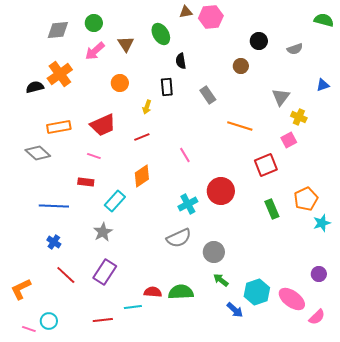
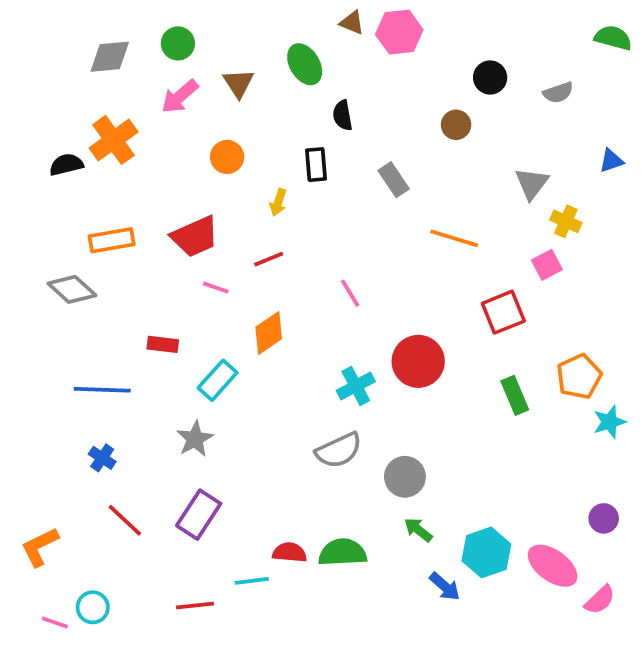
brown triangle: (186, 12) -> (352, 23), turned 32
pink line: (94, 156) -> (216, 288), moved

